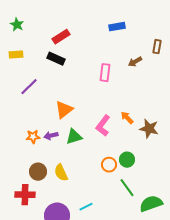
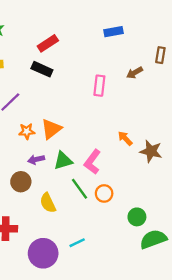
pink L-shape: (103, 126) -> (92, 162), moved
orange star: (33, 137) -> (27, 131), moved
green circle: (127, 160) -> (137, 217), moved
brown circle: (38, 172) -> (21, 182), moved
green line: (127, 188) -> (79, 189), moved

